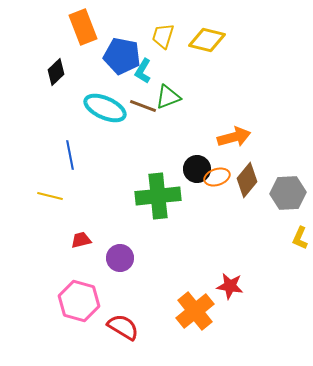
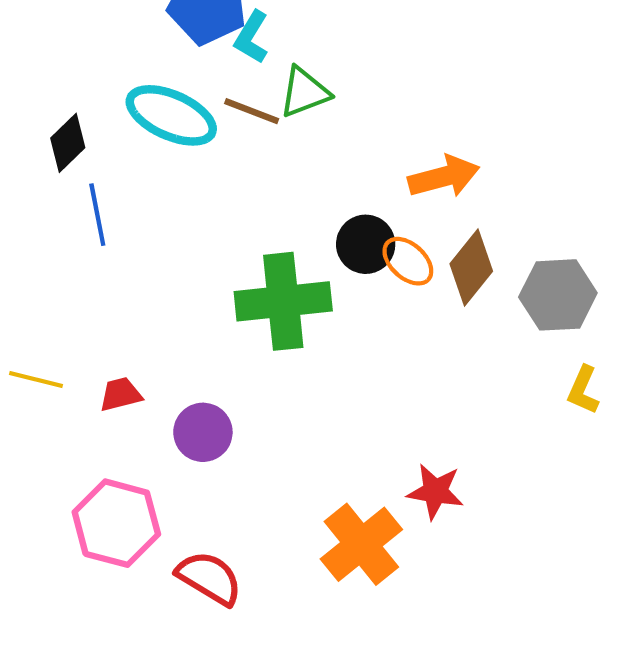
black diamond: (56, 72) -> (68, 143), moved
orange ellipse: (217, 177) -> (408, 261), turned 60
yellow line: (50, 196) -> (36, 379), moved

